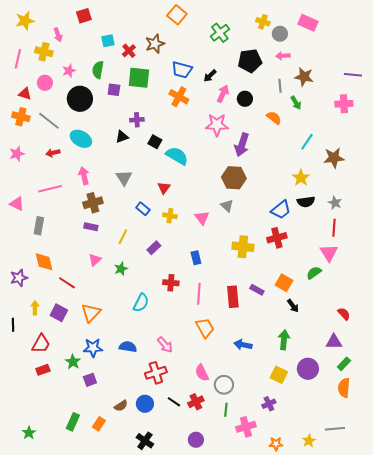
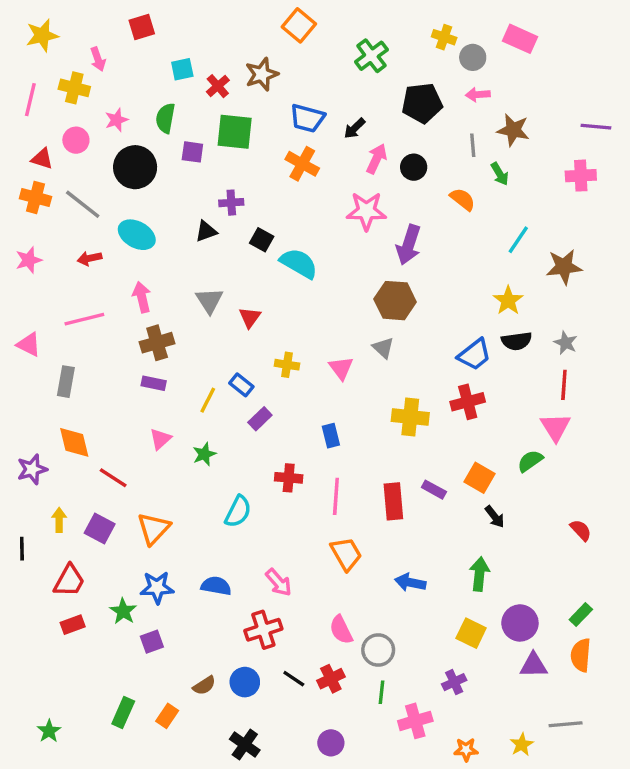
red triangle: (164, 188) -> (250, 317), moved
blue rectangle: (143, 209) -> (241, 385), moved
purple triangle: (334, 342) -> (533, 665), moved

